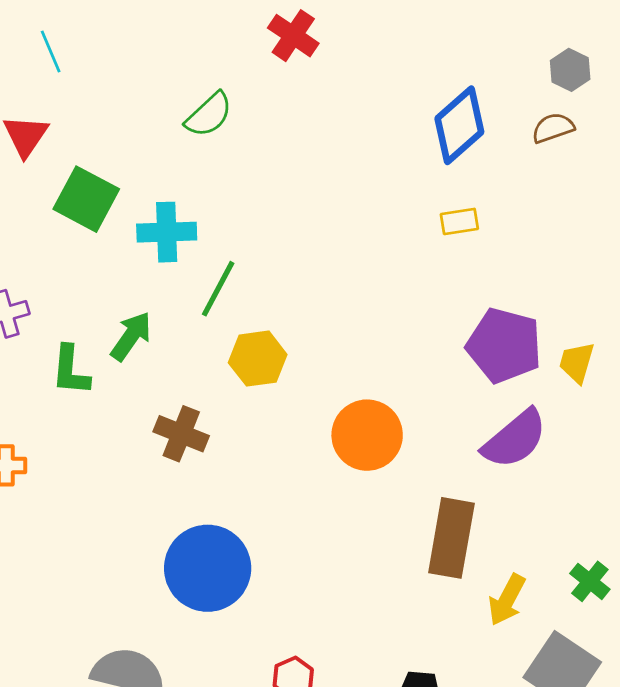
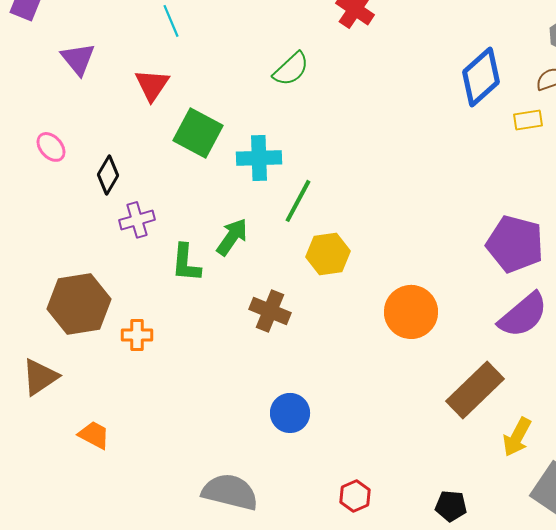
yellow rectangle: (459, 221) -> (528, 120), moved
brown rectangle: (451, 538) -> (475, 390), turned 36
blue circle: (208, 568) -> (290, 413), size x0.6

